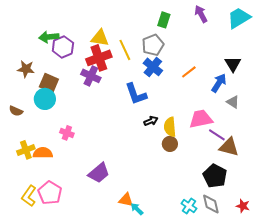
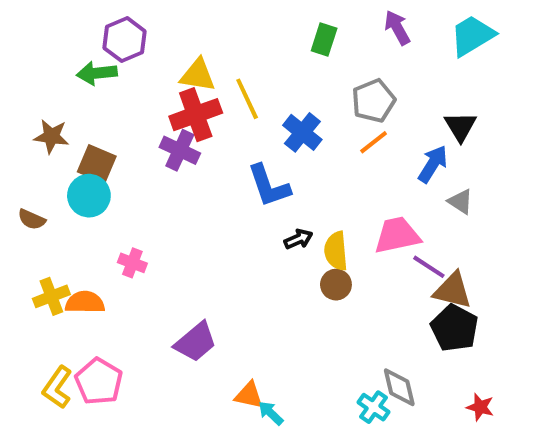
gray pentagon: (153, 45) -> (374, 101), moved
purple hexagon: (63, 47) -> (125, 40), moved
black pentagon: (215, 176) -> (455, 328), moved
gray diamond: (211, 204) -> (399, 387), moved

